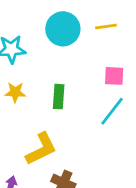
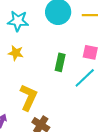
green rectangle: (59, 97) -> (60, 62), moved
yellow L-shape: (41, 149) -> (28, 97), turned -48

